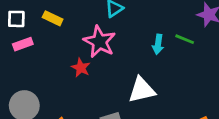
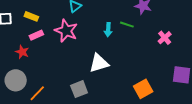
pink rectangle: (23, 44) -> (36, 35), moved
red star: (81, 68) -> (22, 52), moved

